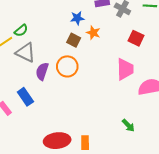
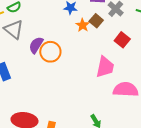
brown square: (74, 40) -> (96, 21), moved
purple semicircle: (42, 71) -> (36, 45), moved

